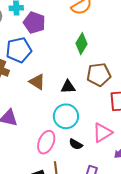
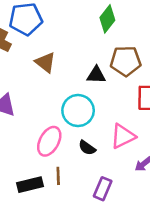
black triangle: (68, 87) -> (96, 75), moved

